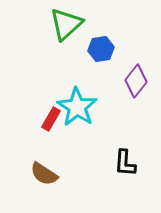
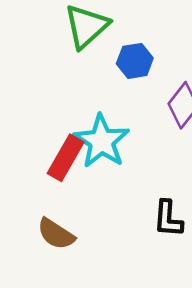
red rectangle: (51, 119) -> (66, 158), size x1.4

